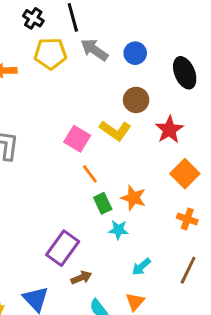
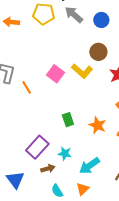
orange line: (90, 174) -> (27, 87), moved
orange star: (133, 198) -> (97, 125), moved
cyan star: (118, 230) -> (65, 154), moved
cyan arrow: (141, 267) -> (89, 166), size x1.5

